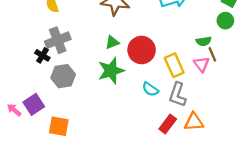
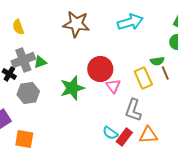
green triangle: (112, 42) -> (40, 62), moved
pink triangle: (201, 64) -> (113, 86), moved
yellow rectangle: (174, 65) -> (143, 78), moved
cyan semicircle: (150, 89) -> (110, 133), moved

